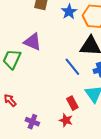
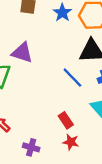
red rectangle: (72, 103) -> (66, 120), moved

